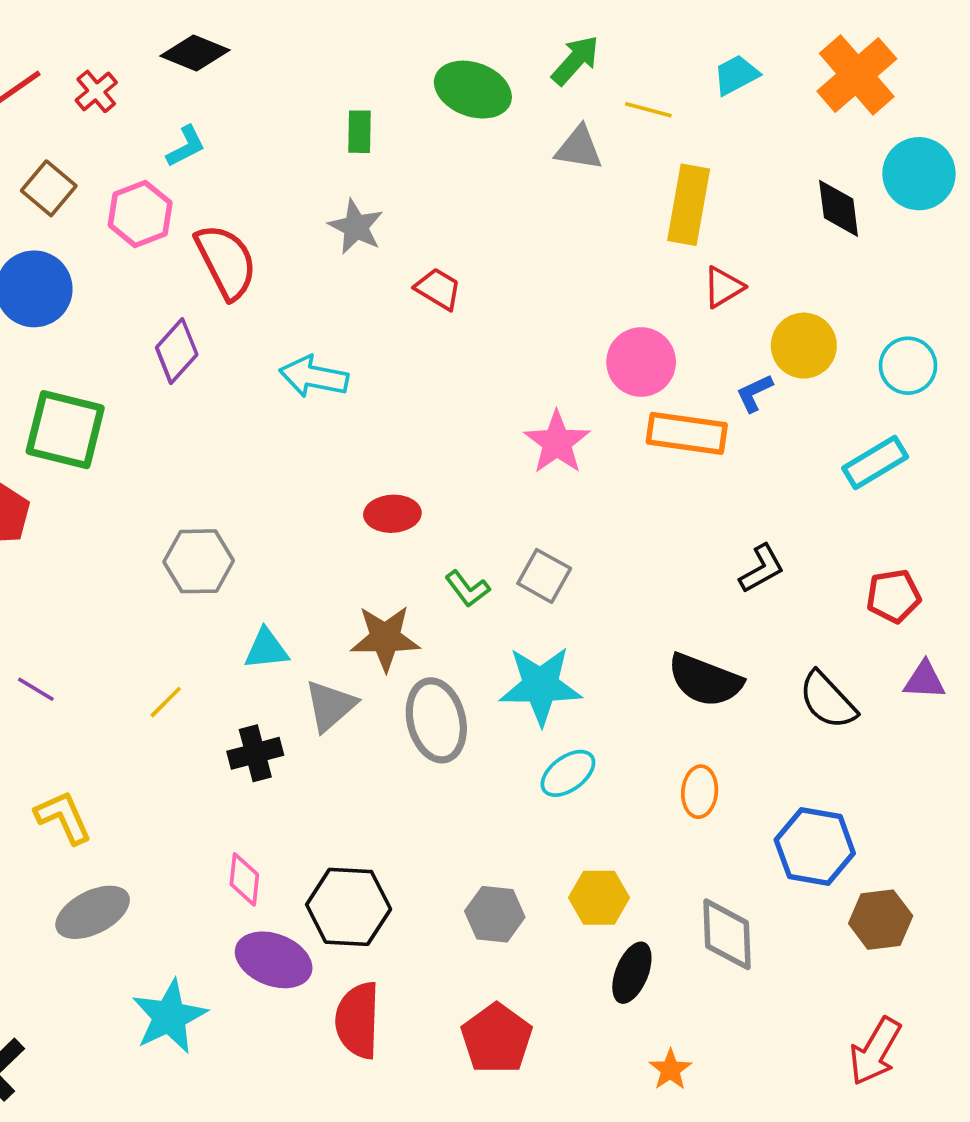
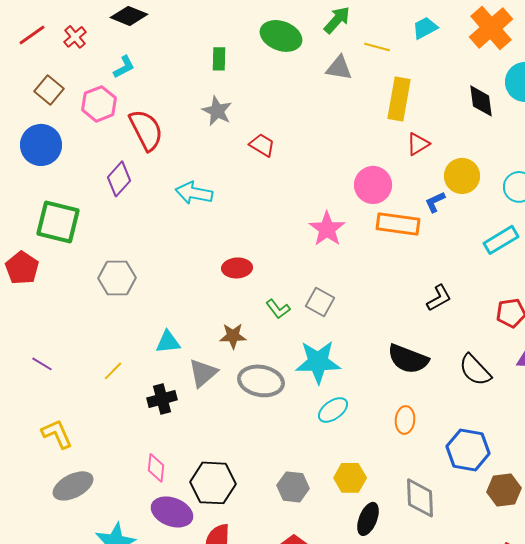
gray hexagon: (199, 561) -> (117, 278), moved
brown star: (385, 638) -> (233, 336), size x0.7
gray ellipse: (436, 720) -> (261, 381), turned -66

